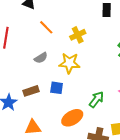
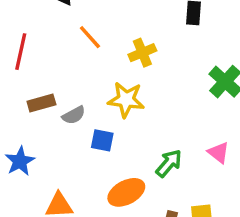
gray semicircle: (41, 58) -> (74, 115), moved
brown rectangle: (31, 91) -> (41, 103), moved

